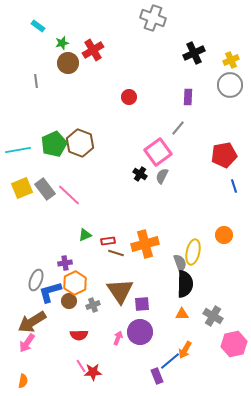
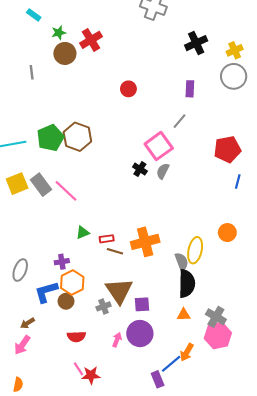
blue line: (234, 186) -> (238, 182), turned 32
gray ellipse: (36, 280) -> (20, 270), moved
gray cross: (93, 305) -> (103, 306), moved
brown arrow: (32, 322) -> (27, 323), size x0.5
pink hexagon: (234, 344) -> (218, 336), moved

